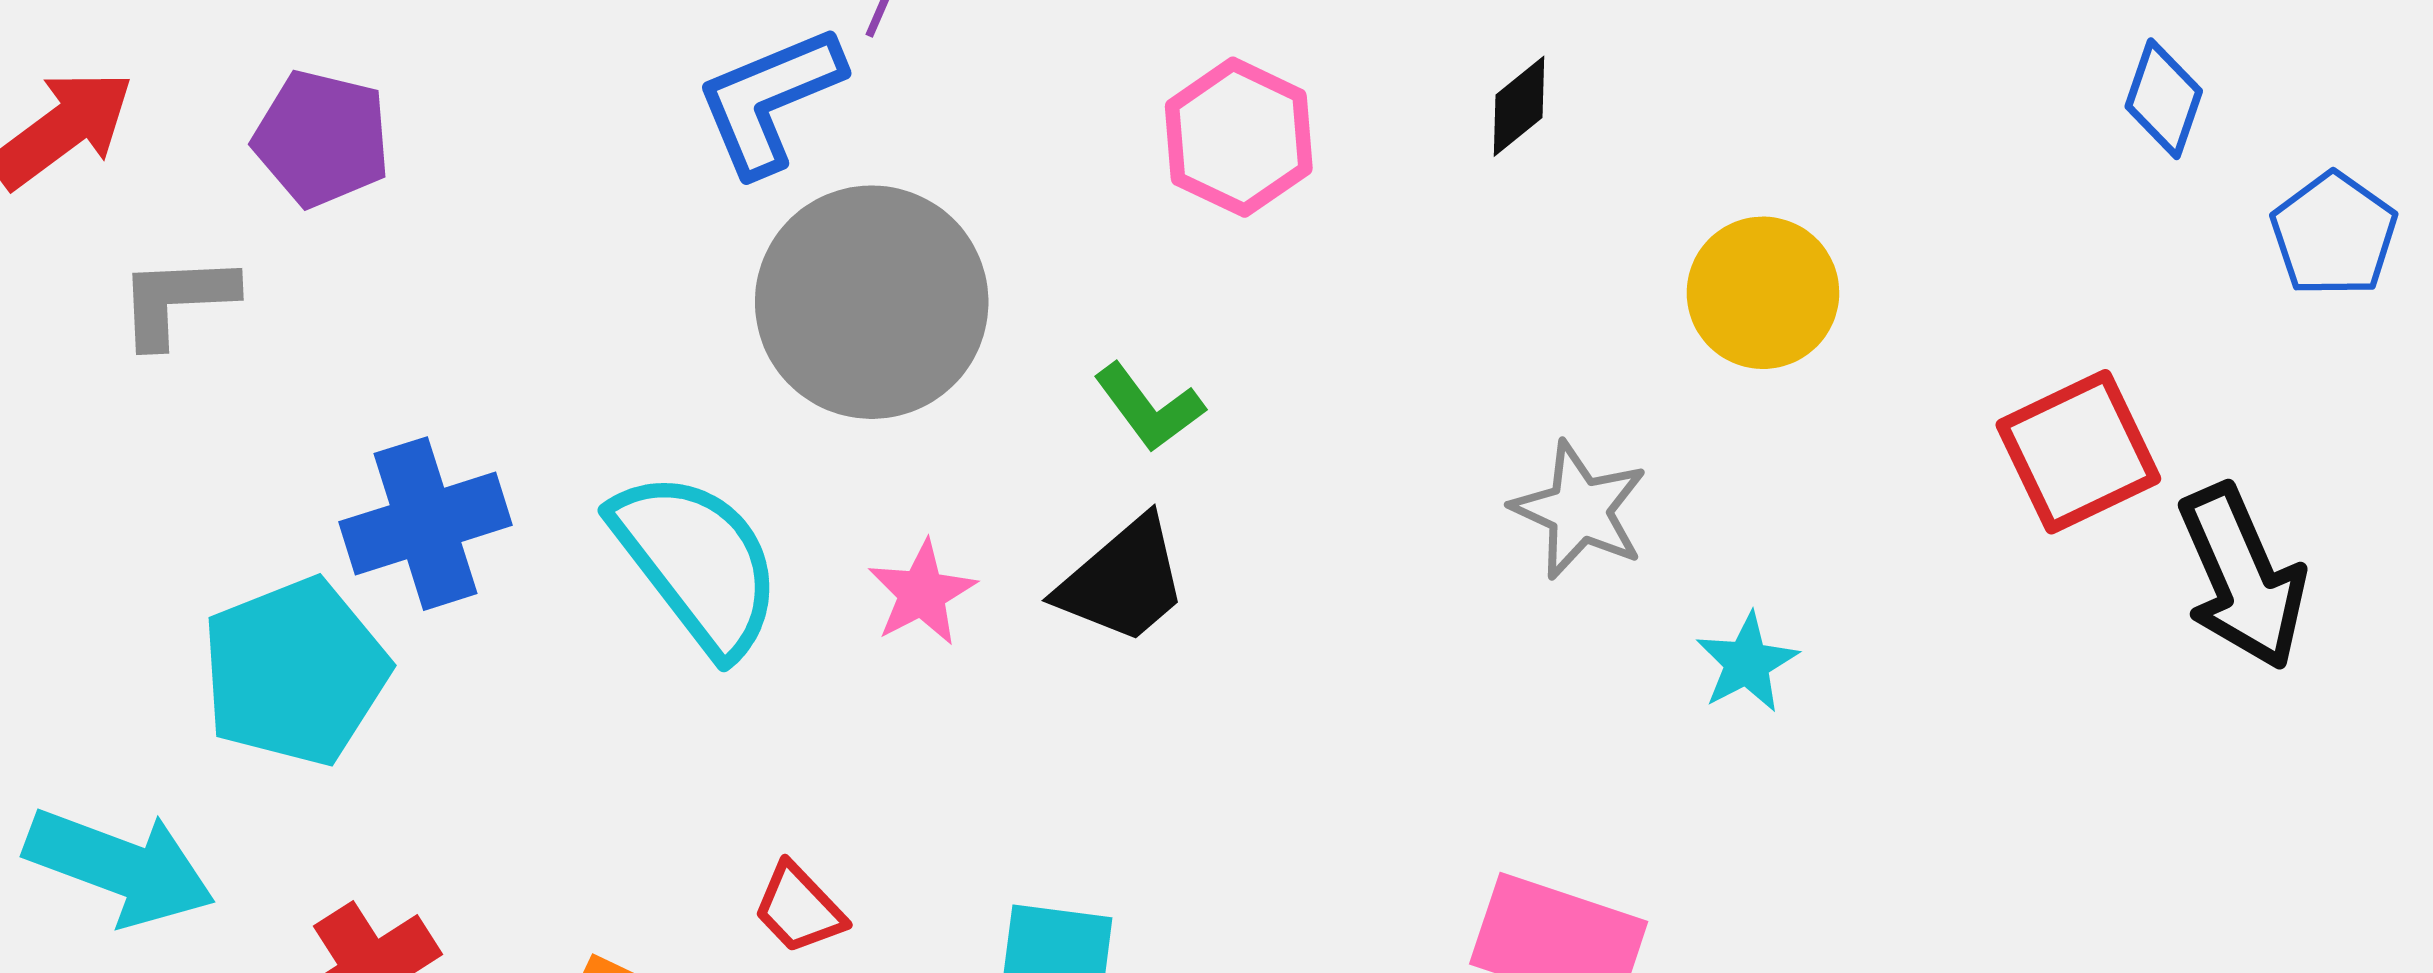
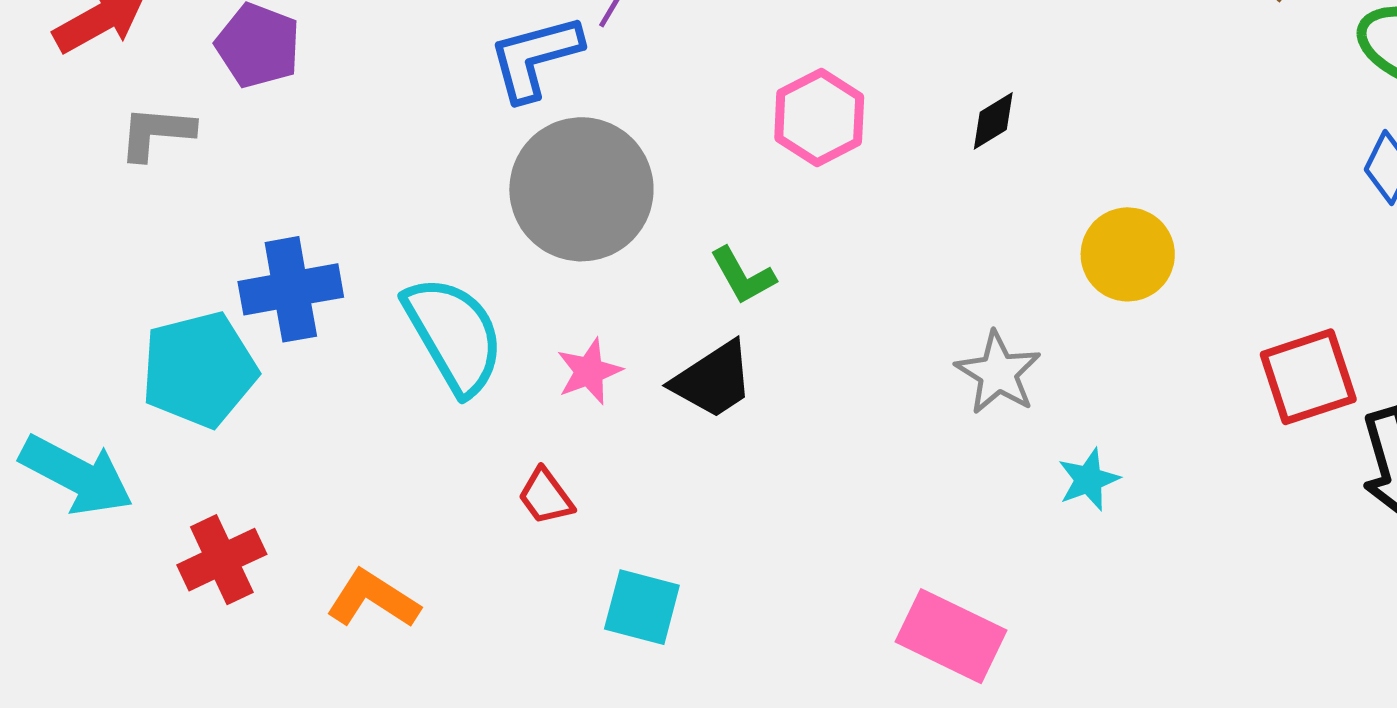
red trapezoid: (799, 909) -> (546, 496), moved

